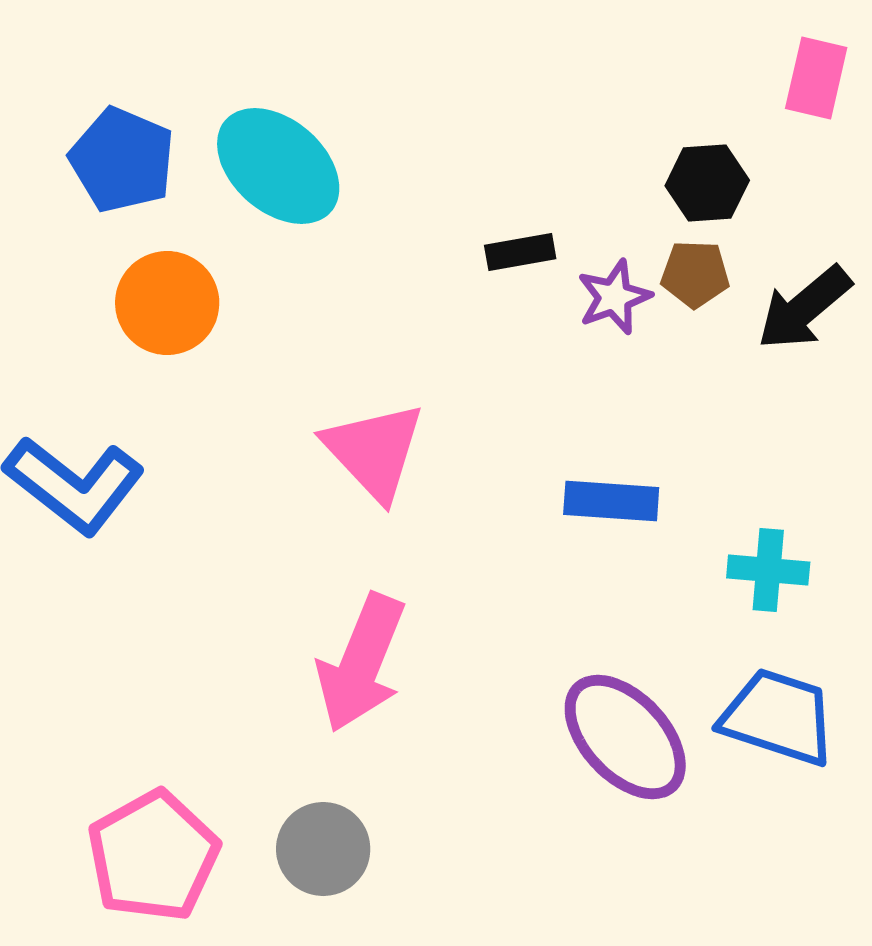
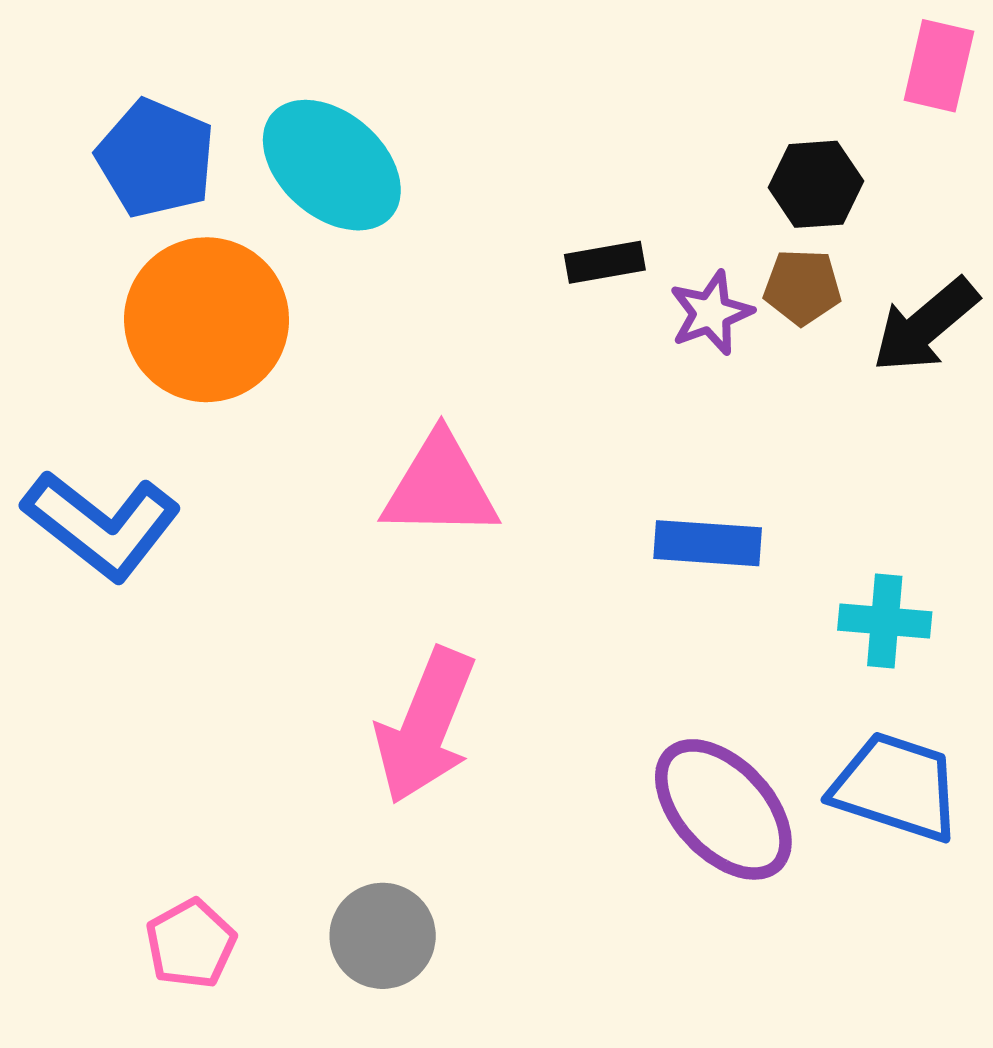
orange circle: (167, 303) -> (207, 320), size x1.4
pink triangle: (374, 451) -> (440, 487), turned -46
pink pentagon: (153, 856) -> (191, 944), size x0.6

